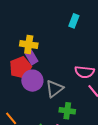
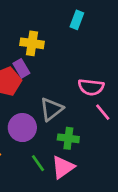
yellow cross: (29, 45) -> (32, 43), moved
purple circle: (32, 81) -> (22, 128), moved

